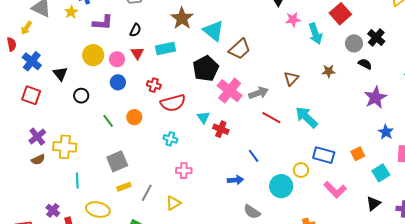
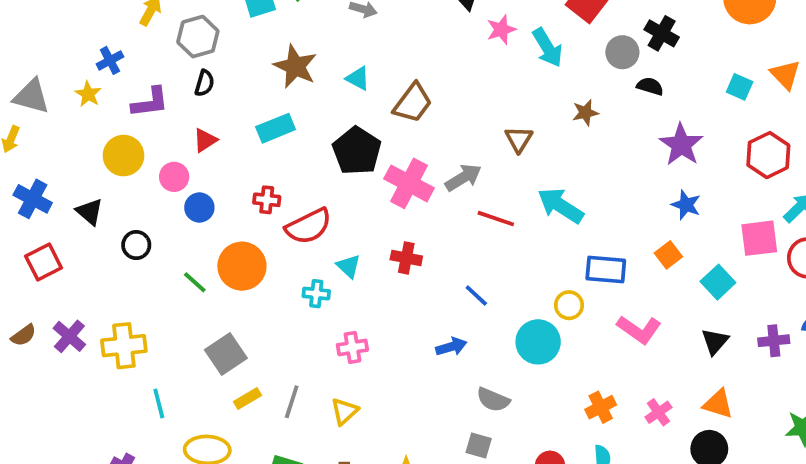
black semicircle: (135, 30) -> (205, 83), moved
cyan triangle: (213, 31) -> (358, 78), size x0.6
red triangle: (137, 53) -> (205, 140), moved, turned 40
yellow circle: (93, 55) -> (123, 156), moved
pink circle: (117, 59) -> (174, 177), moved
red square: (31, 95) -> (44, 262), turned -36
orange circle: (134, 117) -> (242, 266), size x1.6
cyan triangle: (203, 117) -> (348, 266), moved
blue star: (386, 132) -> (686, 205), moved
brown semicircle: (38, 160) -> (24, 335), moved

